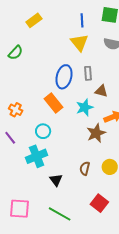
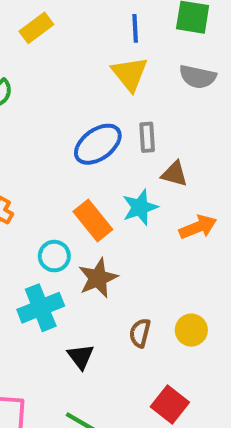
blue ellipse: (64, 77) -> (98, 144), turned 40
orange rectangle: (53, 103) -> (93, 220), moved
brown star: (96, 133) -> (98, 278), moved

